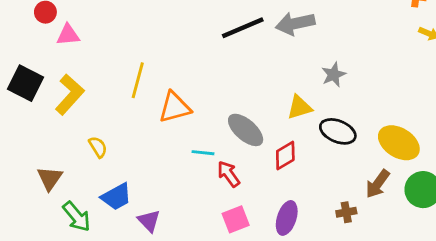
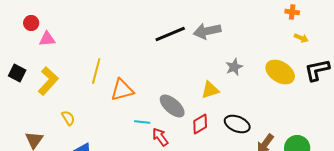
black square: (26, 83) -> (17, 73), size x0.7
black ellipse: (338, 131) -> (237, 124), moved
yellow ellipse: (399, 143) -> (280, 72), moved

